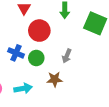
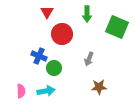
green circle: (36, 58) -> (54, 68), moved
brown star: (55, 79) -> (99, 87), moved

